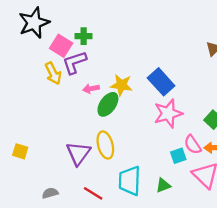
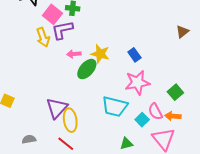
blue rectangle: (161, 82) -> (134, 55), size x0.6
yellow ellipse: (105, 145) -> (70, 120), moved
cyan square: (178, 156) -> (142, 120), turned -32
cyan trapezoid: (130, 181) -> (115, 106), moved, turned -84

